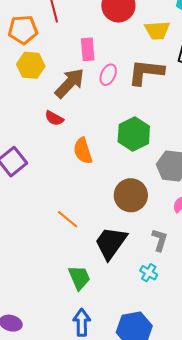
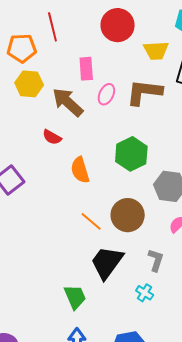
brown arrow: (70, 83) -> (68, 102), turned -92
orange line: (68, 219) -> (91, 221), moved

